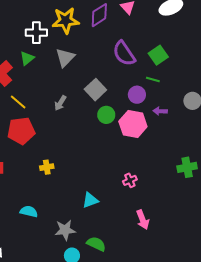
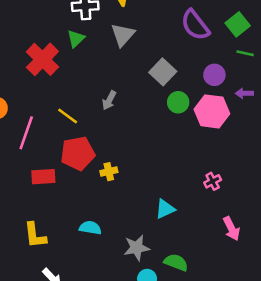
green line: (153, 80) -> (245, 53), moved
yellow line: (18, 102) -> (68, 116), moved
gray arrow: (60, 103) -> (109, 100), moved
red pentagon: (21, 131) -> (78, 153), moved

